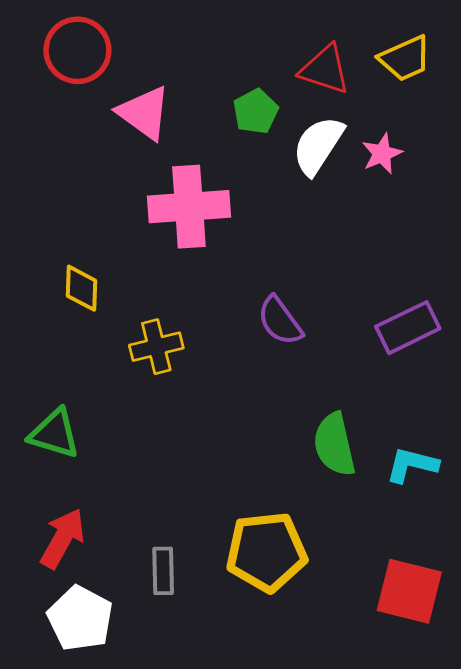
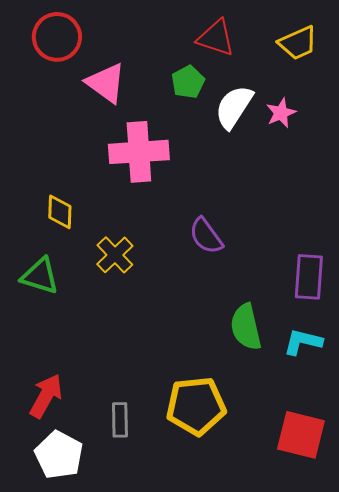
red triangle: (325, 69) -> (216, 38), moved
purple rectangle: (408, 328) -> (309, 277), moved, turned -60
yellow cross: (156, 347) -> (115, 255), turned -30
green triangle: (54, 434) -> (40, 276), moved

